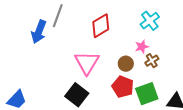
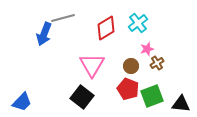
gray line: (58, 16) -> (63, 18), turned 55
cyan cross: (150, 21) -> (138, 23), moved

